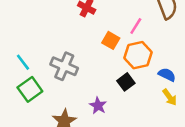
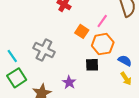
cyan line: (23, 62) -> (12, 56), moved
black square: (126, 82) -> (92, 65), turned 32
green square: (30, 89) -> (17, 78), moved

